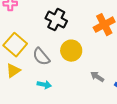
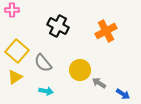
yellow circle: (71, 51) -> (80, 70), moved

